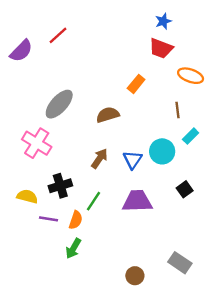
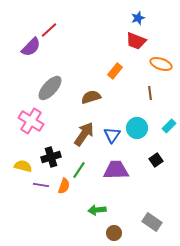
purple semicircle: (21, 51) -> (31, 47), moved
cyan rectangle: (191, 136) -> (169, 126), moved
brown arrow: (99, 159) -> (84, 134), size x1.4
green arrow: (73, 248) -> (97, 210), moved, turned 54

